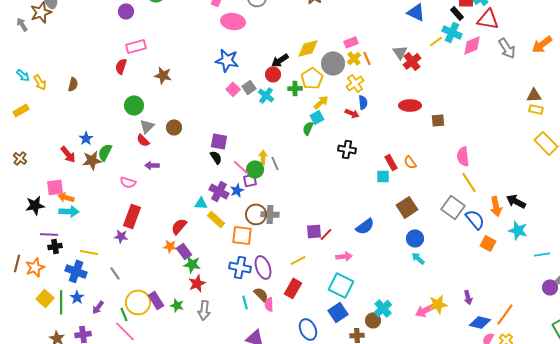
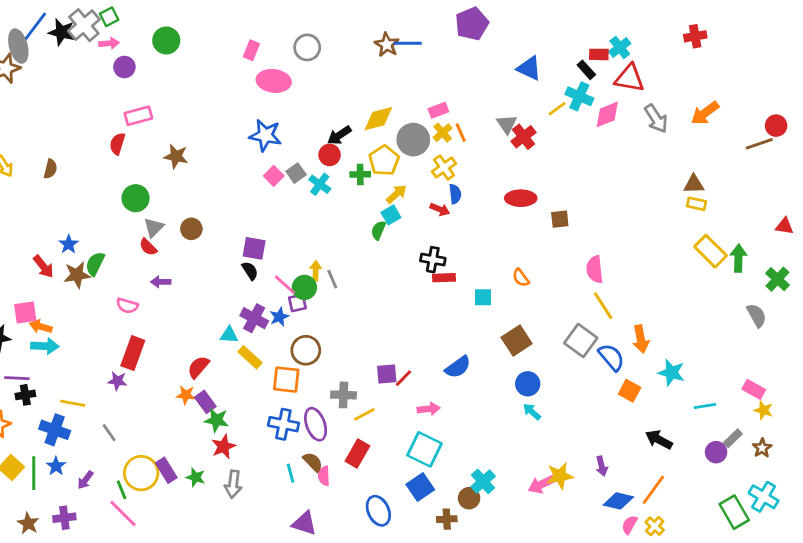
red rectangle: (391, 162) -> (444, 278), moved, turned -63
black arrow: (516, 201) -> (659, 440), moved
gray cross: (270, 214) -> (343, 395), moved

